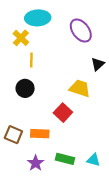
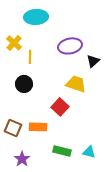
purple ellipse: (81, 31) -> (70, 46), moved, turned -65
yellow cross: (21, 38) -> (14, 43), moved
purple star: (36, 163) -> (22, 159), moved

